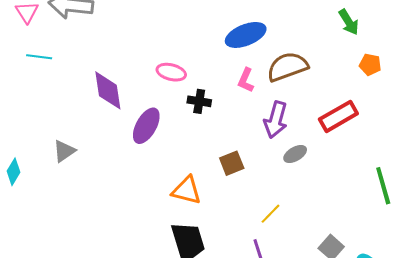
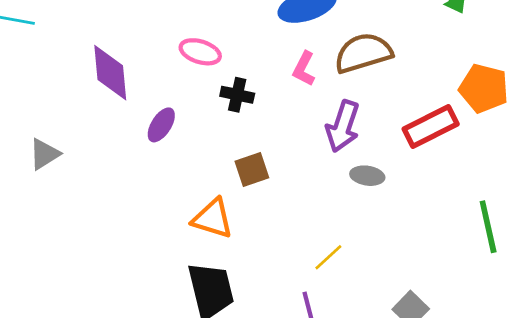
orange pentagon: (370, 65) -> (484, 88), moved, size x1.6
purple ellipse: (146, 126) -> (161, 125), size x0.7
gray ellipse: (295, 154) -> (367, 176), turned 35
brown square: (232, 163) -> (252, 170), moved

